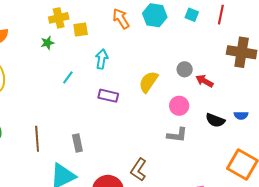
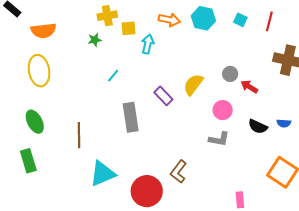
orange arrow: (121, 19) -> (169, 20), turned 130
cyan arrow: (102, 59) -> (148, 44), moved
purple rectangle: (108, 96) -> (163, 96), moved, turned 30
gray rectangle: (77, 143) -> (131, 117), moved, size x1.6

